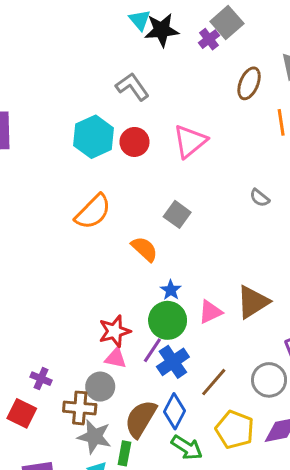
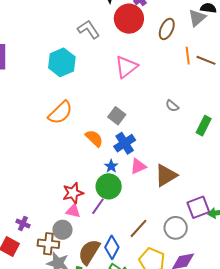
red circle: (135, 142) -> (129, 19), moved, size x1.5
pink triangle: (210, 312) -> (138, 166), moved
blue cross: (173, 362) -> (125, 143), moved

